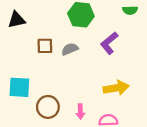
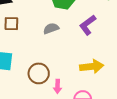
brown square: (45, 46) -> (11, 24), moved
brown circle: (48, 107) -> (39, 73), moved

